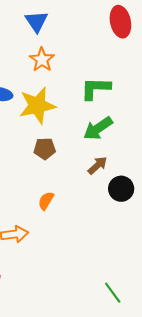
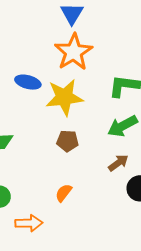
orange star: (42, 60) -> (74, 52), size x1.5

